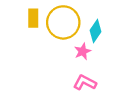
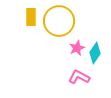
cyan diamond: (95, 31) -> (95, 53), moved

